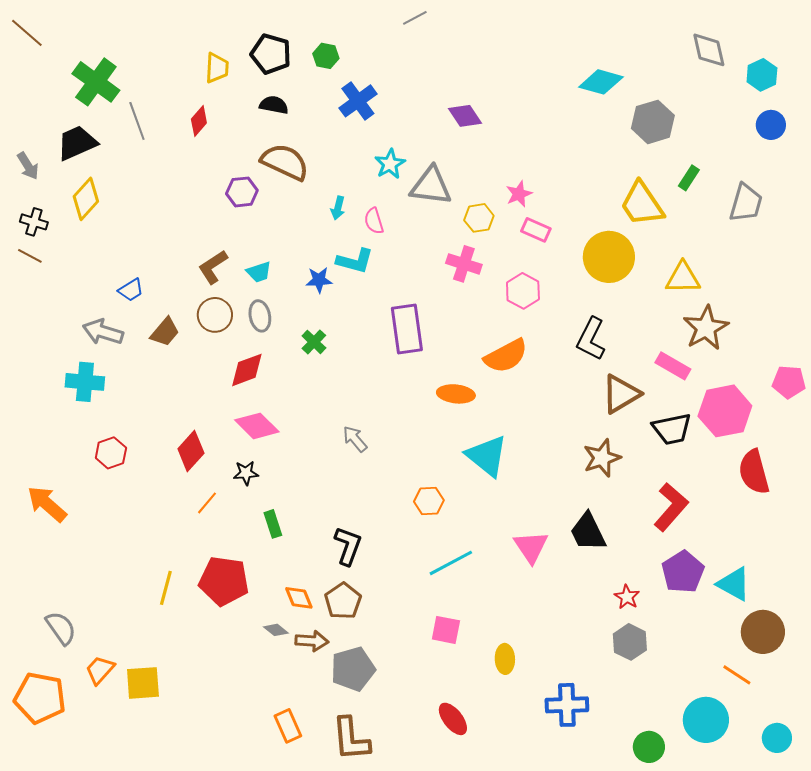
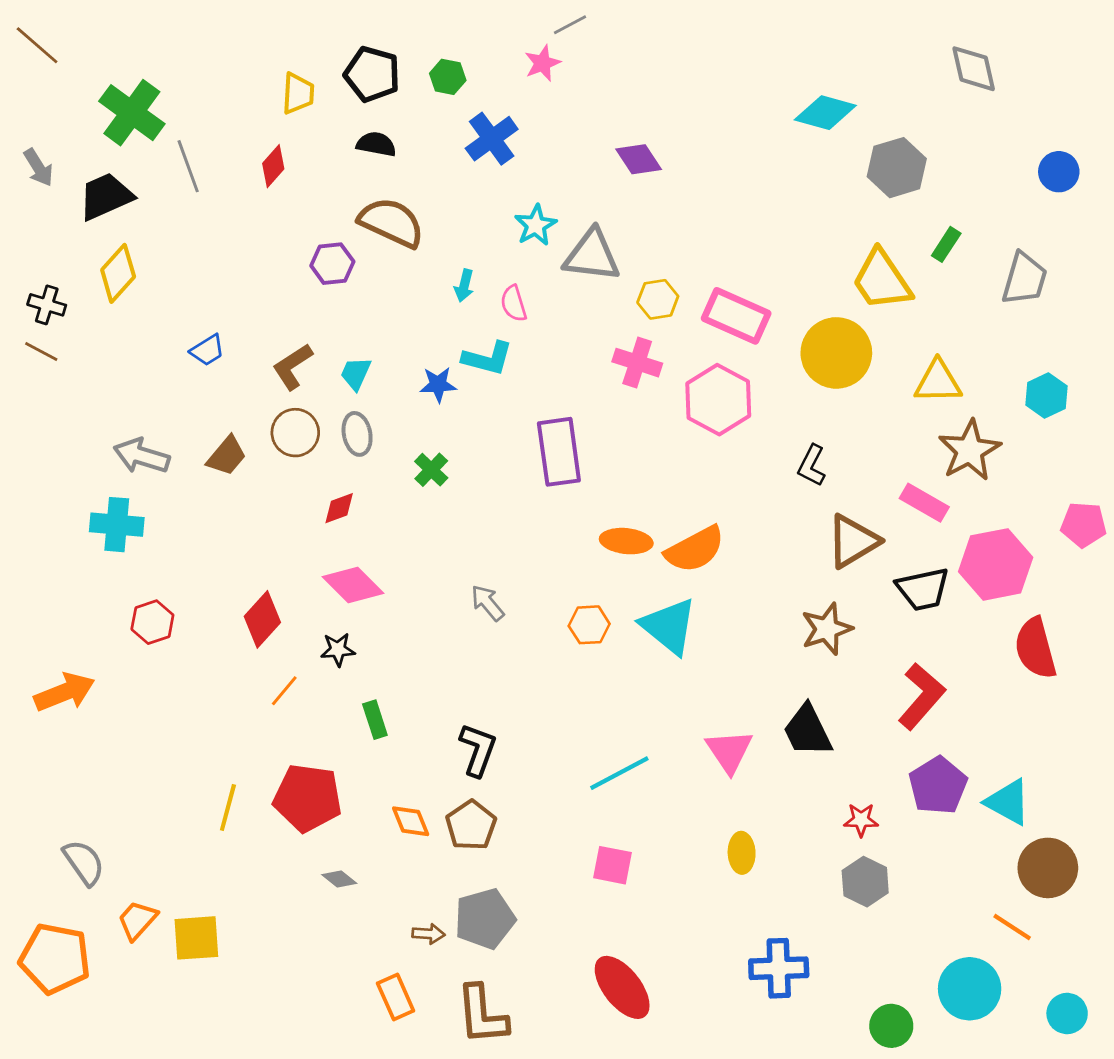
cyan hexagon: (762, 75) -> (1046, 396), moved
gray arrow: (28, 166) -> (38, 168), moved
pink star: (519, 194) -> (542, 63), moved
pink rectangle: (536, 230) -> (736, 316), size x1.6
cyan trapezoid: (259, 272) -> (356, 374), turned 132
blue trapezoid: (131, 290) -> (207, 350), moved
pink hexagon: (523, 291) -> (718, 400), size x1.4
black L-shape: (591, 339) -> (812, 466), size x0.7
orange semicircle: (506, 356) -> (695, 549), moved
red diamond: (247, 370) -> (339, 508), size x0.7
orange hexagon: (429, 501) -> (589, 625), moved
orange arrow: (47, 504) -> (65, 692), turned 117
red star: (627, 597) -> (861, 820), turned -30
gray diamond: (276, 630) -> (339, 879), moved
brown arrow: (312, 641) -> (428, 934), moved, size x0.7
yellow ellipse: (505, 659) -> (742, 853), moved
red ellipse: (453, 719) -> (622, 987), size x1.4

